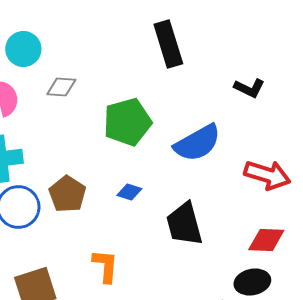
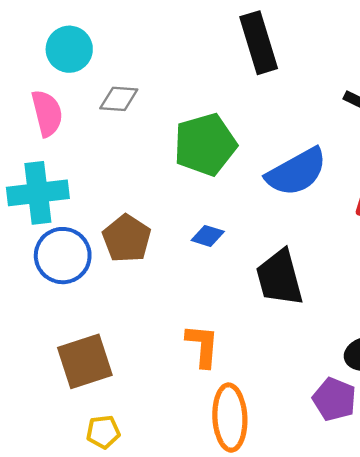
orange L-shape: (105, 266) -> (202, 346), moved

